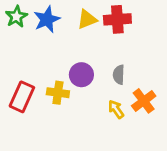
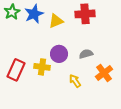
yellow triangle: (87, 19) -> (56, 21), moved
gray semicircle: (119, 75) -> (86, 54), turned 72
yellow arrow: (116, 109) -> (75, 81), moved

